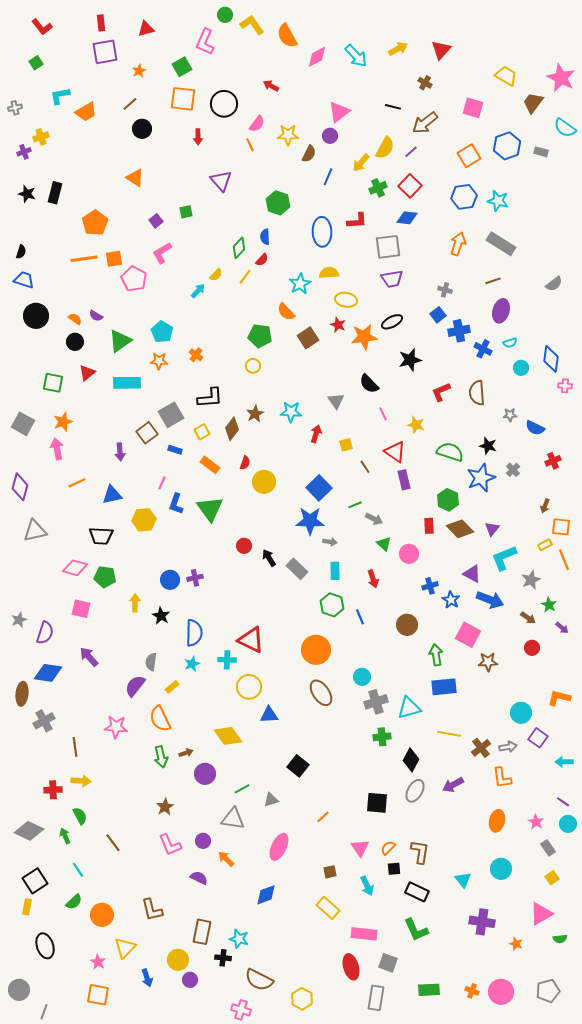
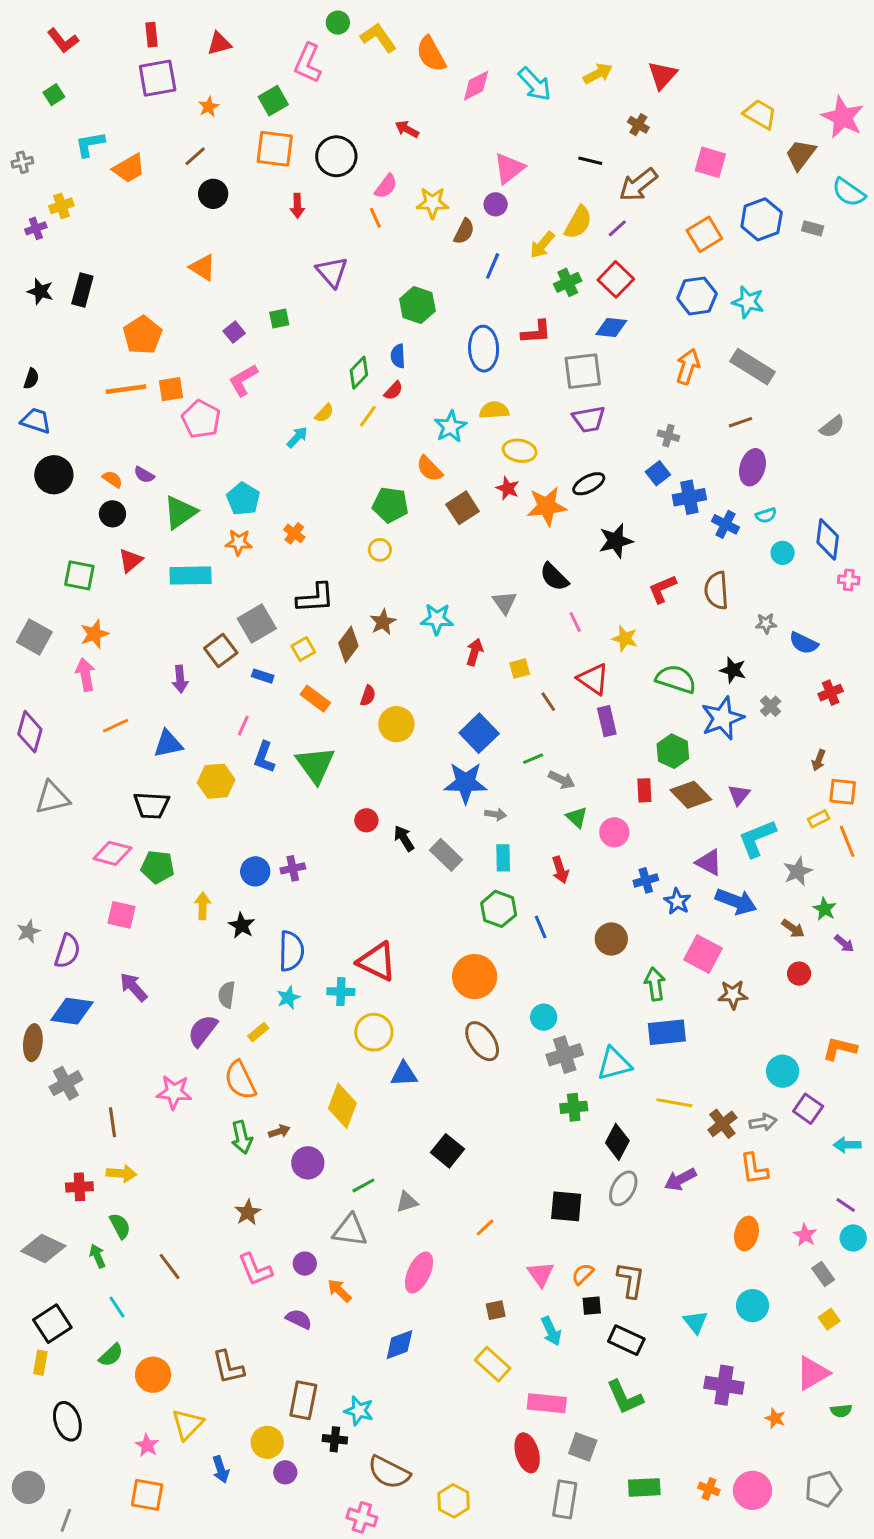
yellow diamond: (228, 736) -> (342, 1106), turned 56

